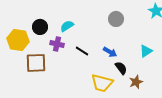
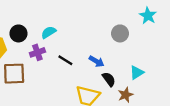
gray circle: (116, 19) -> (120, 33), moved
purple cross: (57, 44) -> (37, 52), turned -32
cyan triangle: (146, 51) -> (137, 72), moved

